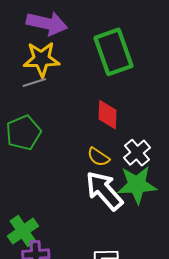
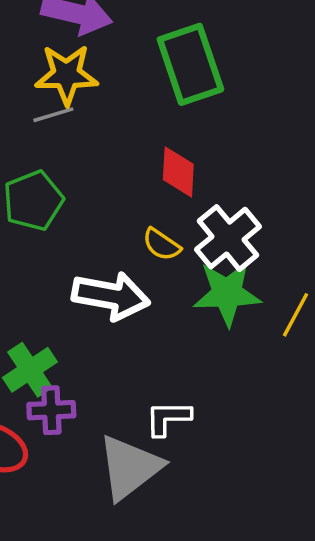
white cross: (137, 153) -> (228, 238), size x1.4
white arrow: (104, 191) -> (111, 296), moved, turned 141

